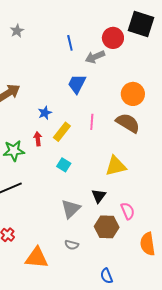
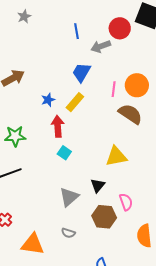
pink line: (92, 122) -> (114, 89), moved
yellow rectangle: (62, 132) -> (75, 102), moved
red arrow: (38, 139) -> (58, 126), moved, size x1.5

